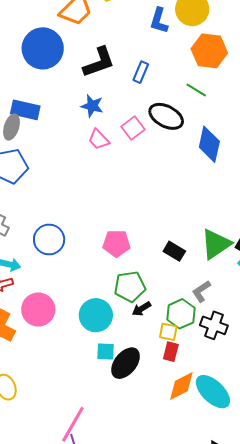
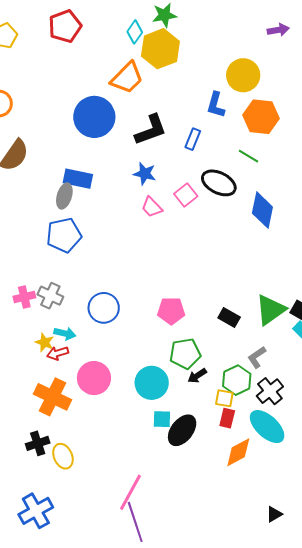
blue L-shape: (159, 21) -> (216, 105), moved
black cross: (214, 325) -> (270, 391), turned 32
cyan ellipse: (213, 392) -> (267, 427), moved

